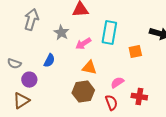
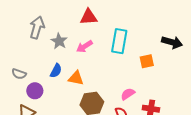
gray star: (61, 33) -> (59, 41), moved
pink arrow: (83, 44) -> (84, 46), moved
orange triangle: (89, 68) -> (76, 78), moved

